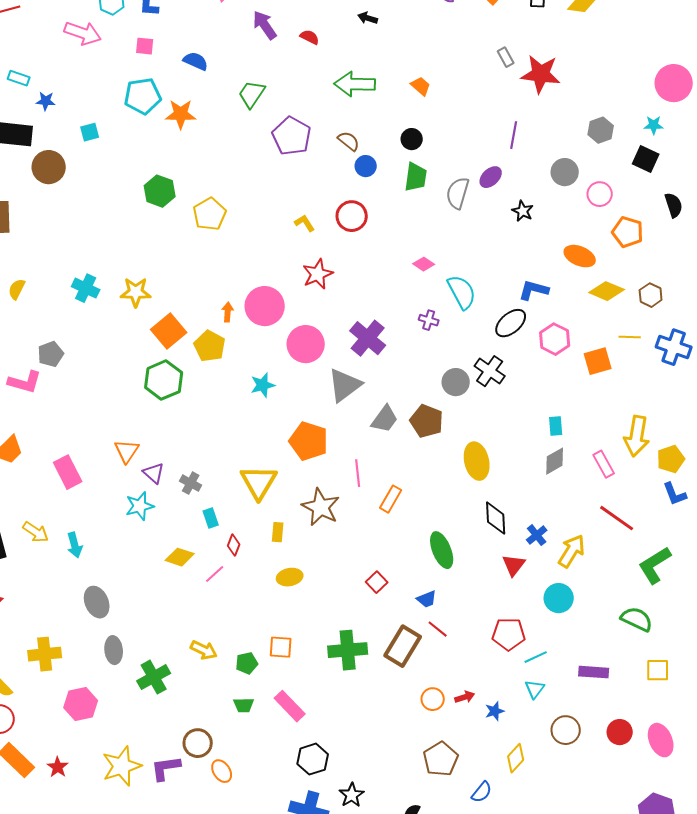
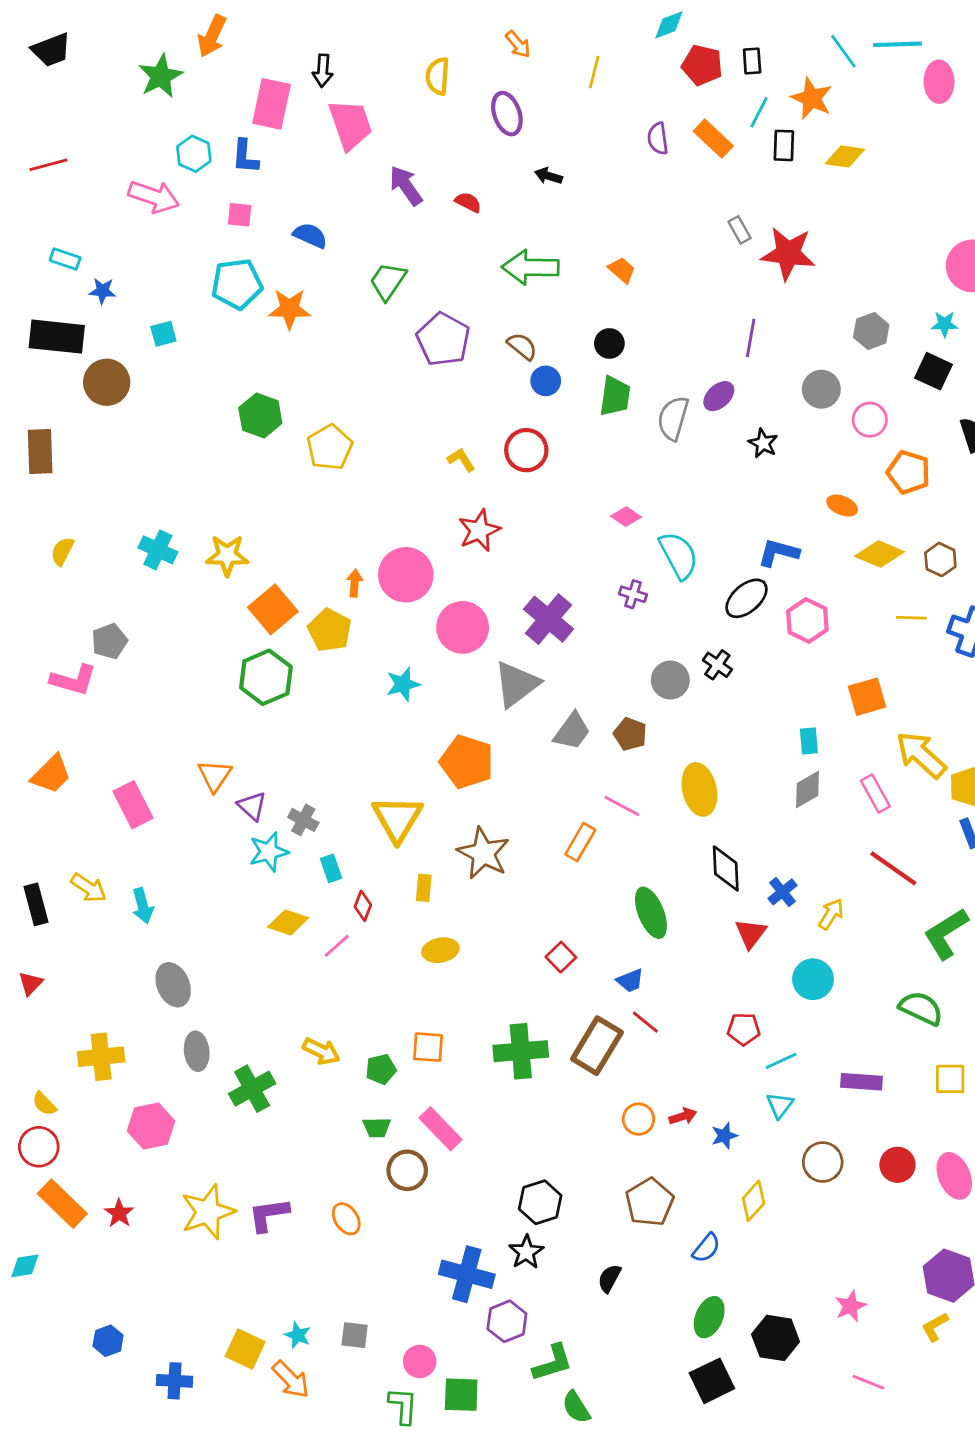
orange ellipse: (580, 256) -> (842, 506), size x0.7
orange square: (598, 361) -> (867, 697), moved
black cross: (490, 371) -> (717, 665), size x0.7
brown pentagon: (427, 421) -> (630, 734), size x0.7
yellow arrow: (637, 436) -> (921, 755), turned 123
pink line: (358, 473) -> (622, 806), moved, turned -56
cyan star: (140, 506) -> (269, 852), moved
yellow arrow: (572, 551) -> (831, 914), size x0.7
red pentagon: (509, 634) -> (744, 1029), size x0.7
brown circle: (198, 743) -> (407, 1170), moved
black hexagon: (313, 759) -> (540, 1202), moved

